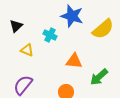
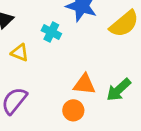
orange triangle: (74, 61) -> (84, 84), moved

